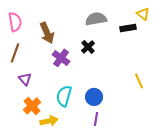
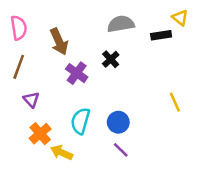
purple line: (96, 119) -> (121, 150), turned -56
yellow arrow: (49, 121) -> (62, 152), turned -144

